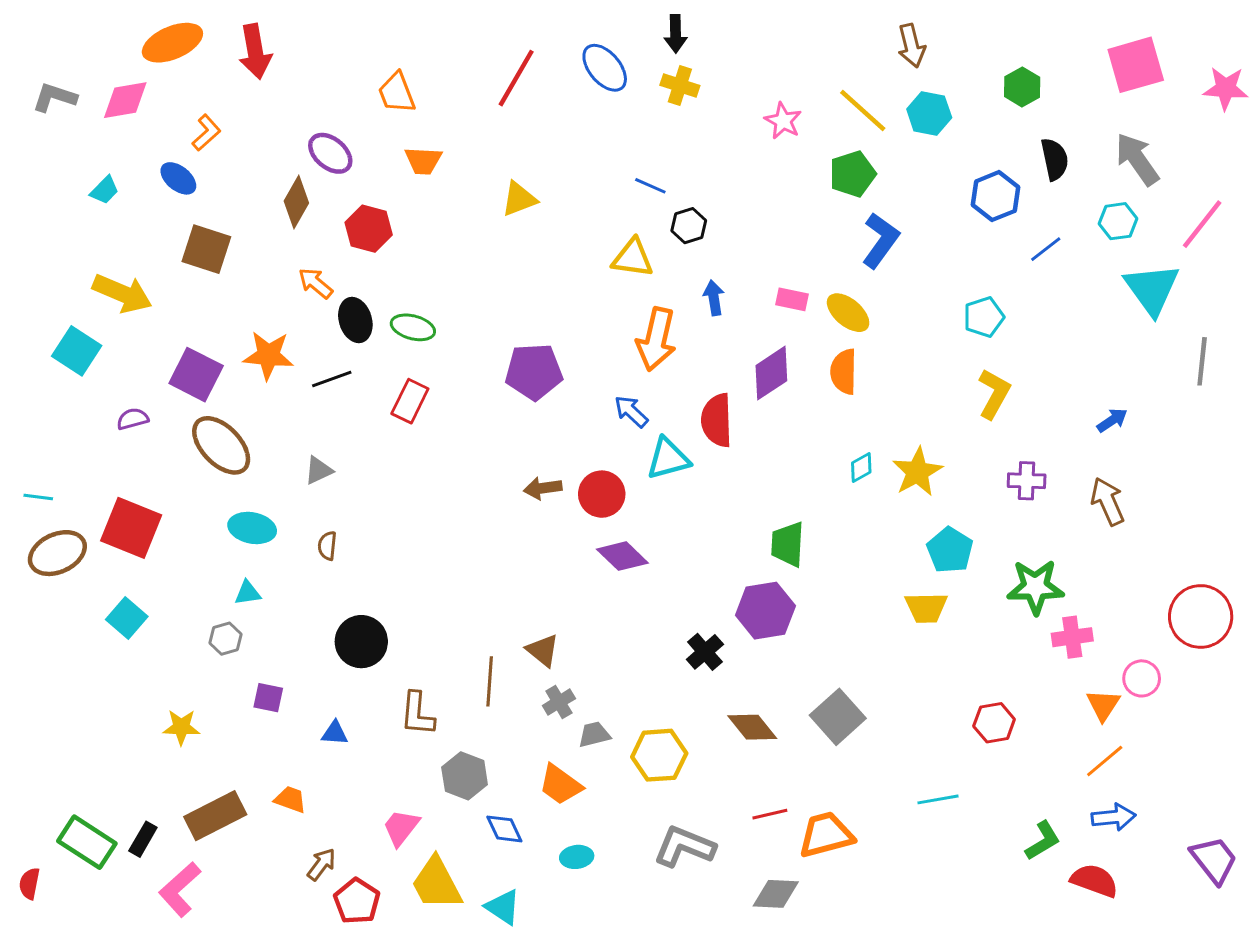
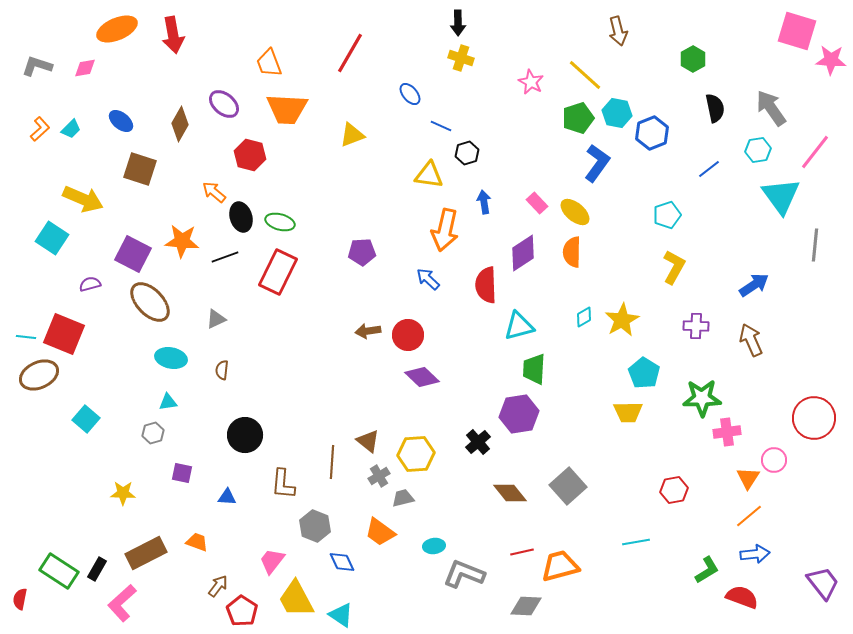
pink square: (1136, 65) -> (797, 31), moved, turned 33
blue ellipse: (605, 68) -> (410, 94), moved, size x0.7
pink diamond: (125, 100) -> (85, 68), size x0.7
cyan hexagon: (929, 113) -> (617, 113), moved
orange L-shape: (206, 133) -> (40, 129), moved
orange trapezoid: (423, 161) -> (287, 109), size x1.6
blue hexagon: (996, 196) -> (652, 133), moved
brown diamond: (296, 202) -> (180, 124), moved
pink rectangle: (792, 299) -> (537, 203), turned 35
purple pentagon: (534, 372) -> (362, 252), size x0.7
red rectangle: (410, 401) -> (278, 272), size x1.5
blue arrow: (1112, 420) -> (754, 285), size x1.4
cyan triangle: (668, 459) -> (519, 326), moved
red square: (131, 528) -> (64, 334), moved
yellow hexagon: (659, 755) -> (416, 454), moved
cyan ellipse: (577, 857) -> (434, 546), moved

